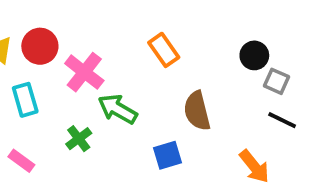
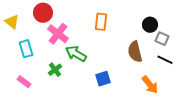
red circle: (40, 46) -> (43, 13), moved
orange rectangle: (164, 50) -> (101, 22), turned 42
brown semicircle: (197, 111) -> (135, 52), moved

